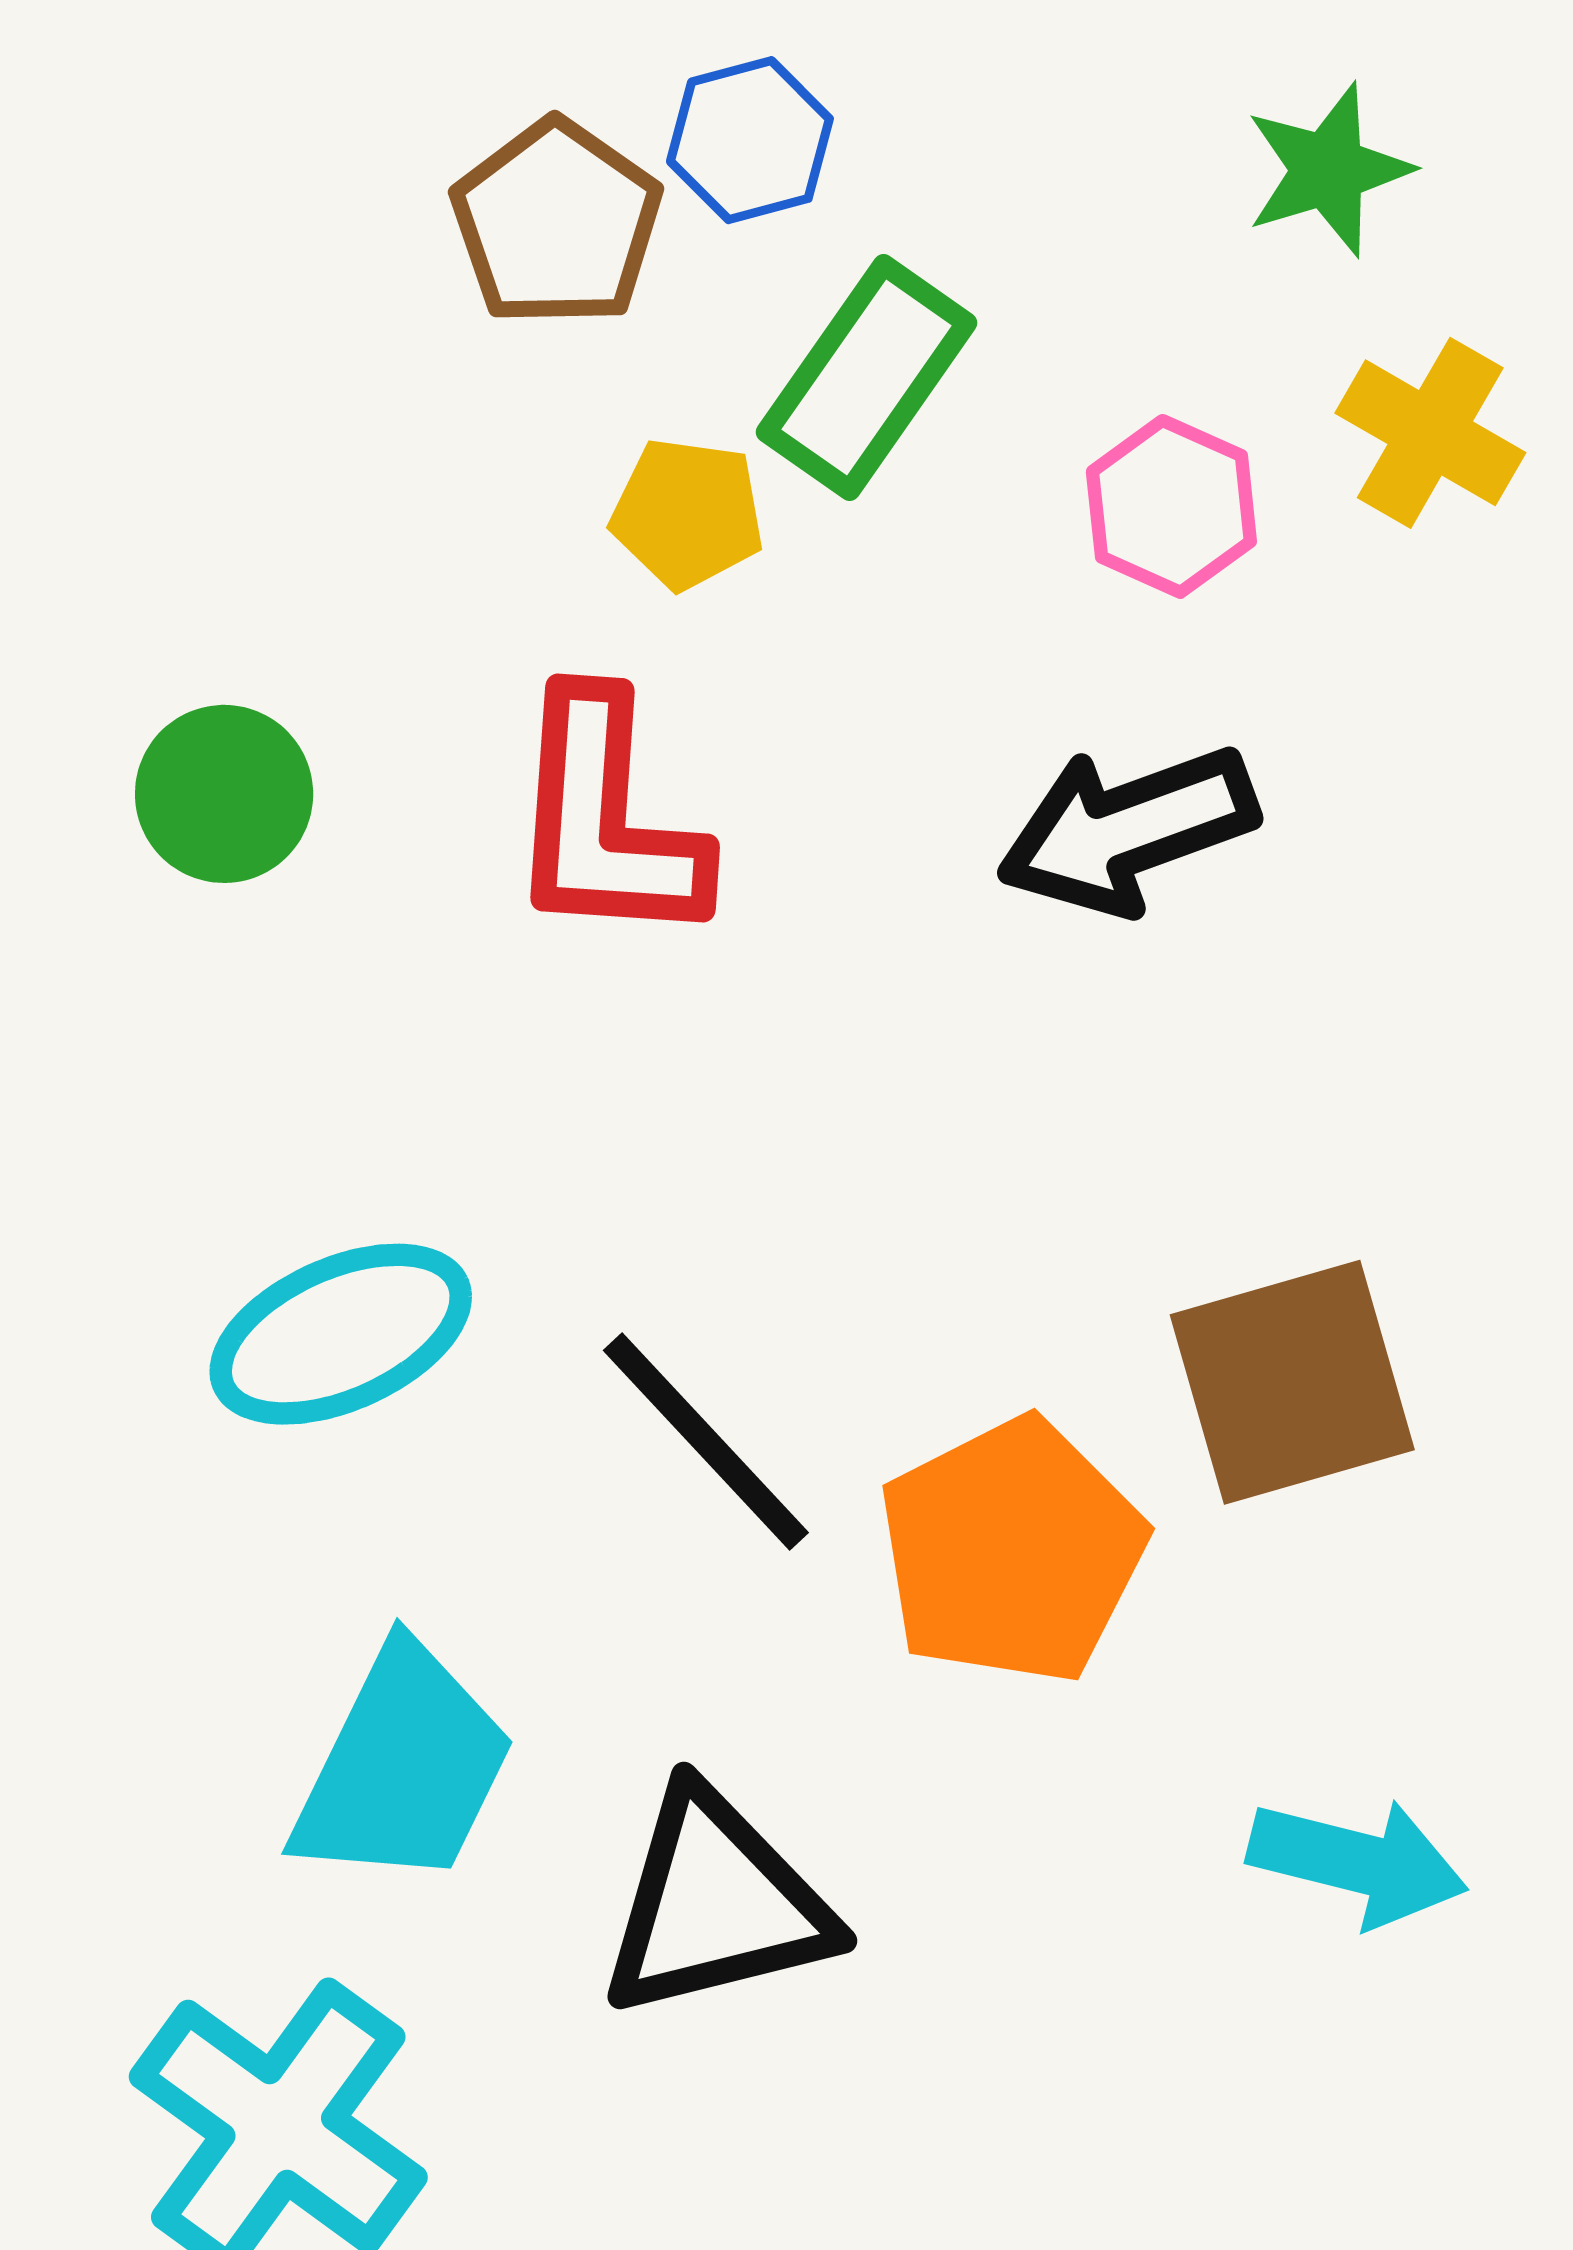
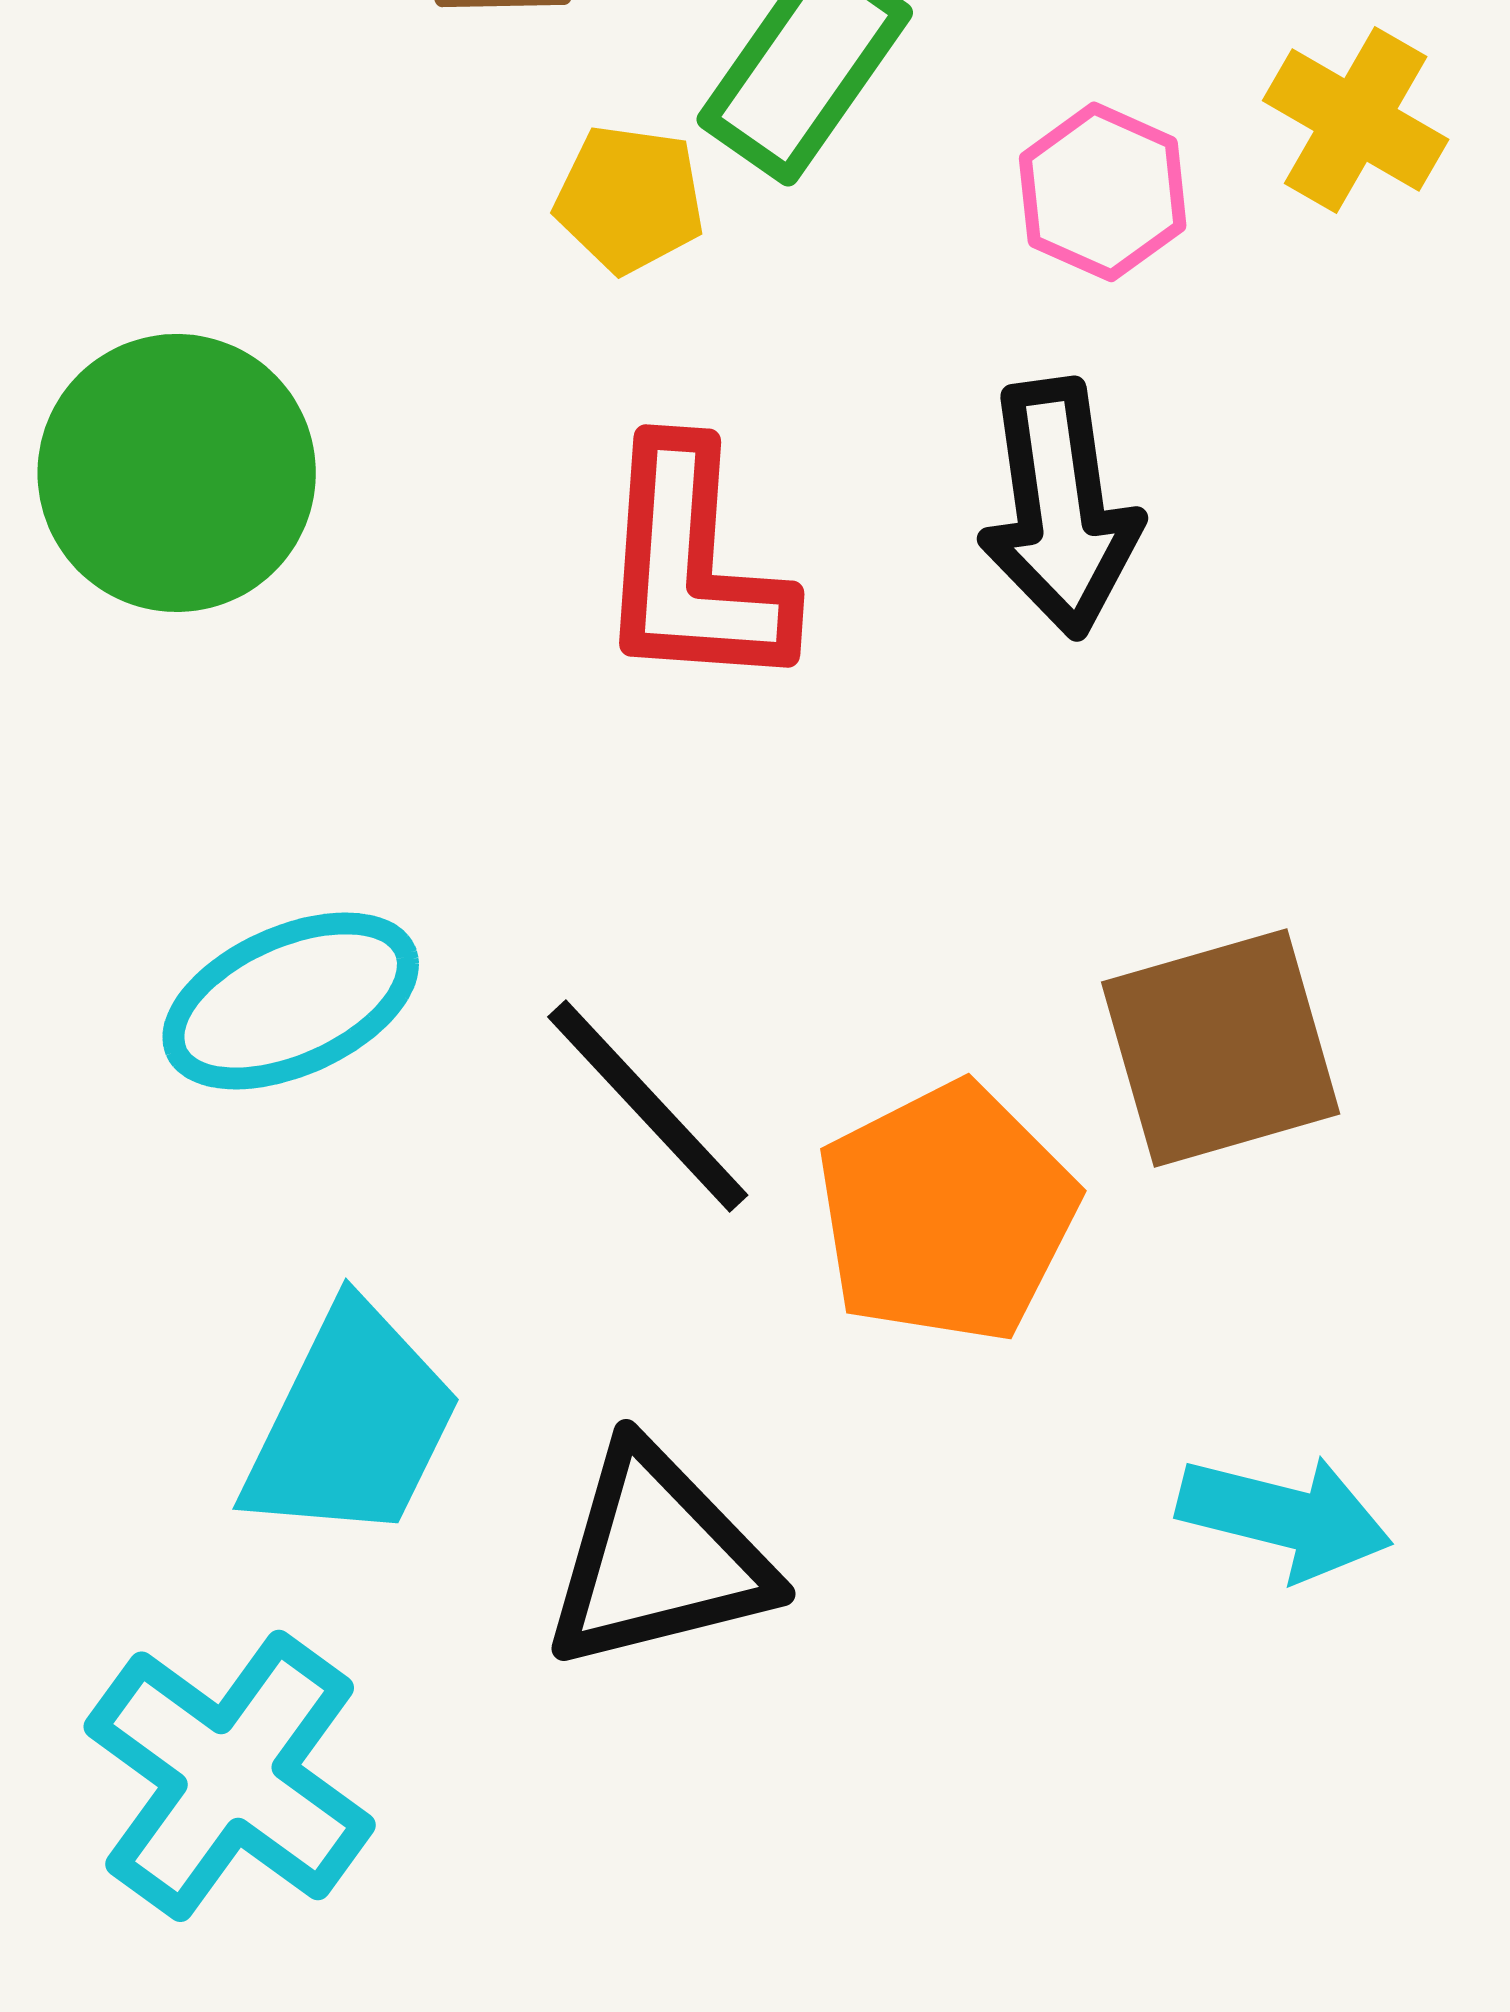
green circle: (224, 794) -> (177, 473), size x1.6
red L-shape: (606, 820) -> (693, 567), moved
black arrow: (1127, 830) -> (1060, 508), turned -78

